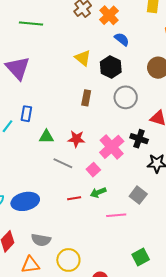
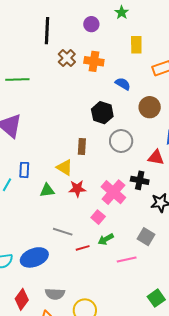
orange cross: (109, 15) -> (94, 61), turned -30
blue semicircle: (122, 39) -> (123, 84), moved
yellow triangle: (83, 58) -> (65, 167), moved
gray line: (63, 163) -> (63, 232), moved

